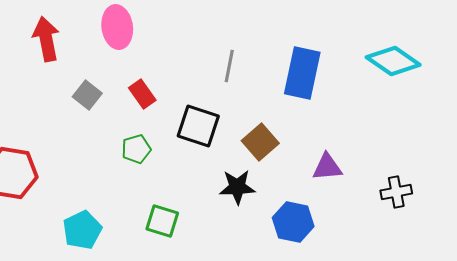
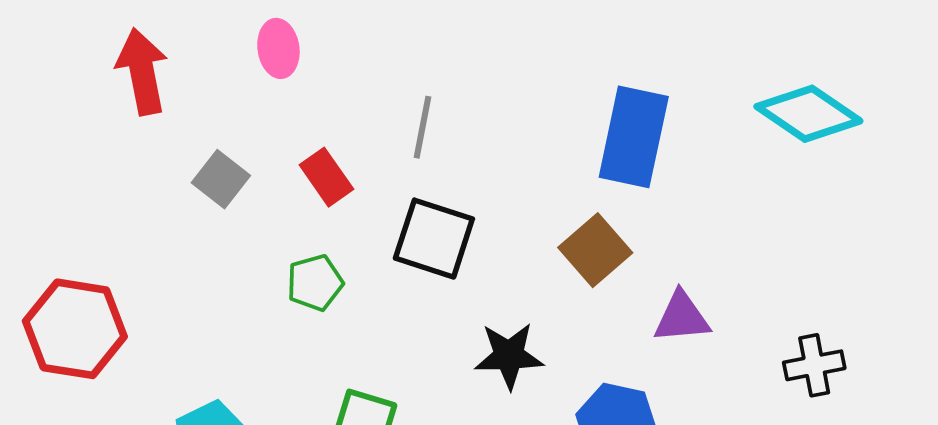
pink ellipse: (117, 27) -> (278, 48), size x0.7
gray line: (229, 66) -> (422, 127), moved
brown square: (260, 142) -> (595, 250), moved

